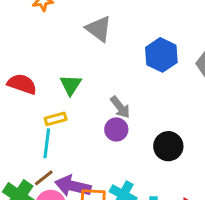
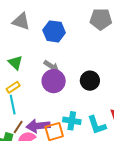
blue hexagon: (161, 55) -> (54, 31), moved
purple circle: (116, 129) -> (54, 81), size x1.5

